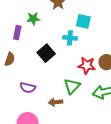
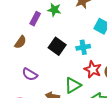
cyan cross: (70, 38) -> (83, 47), moved, turned -32
black square: (46, 53) -> (57, 46), turned -30

